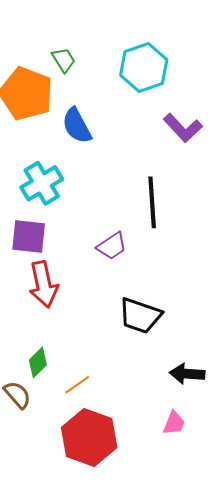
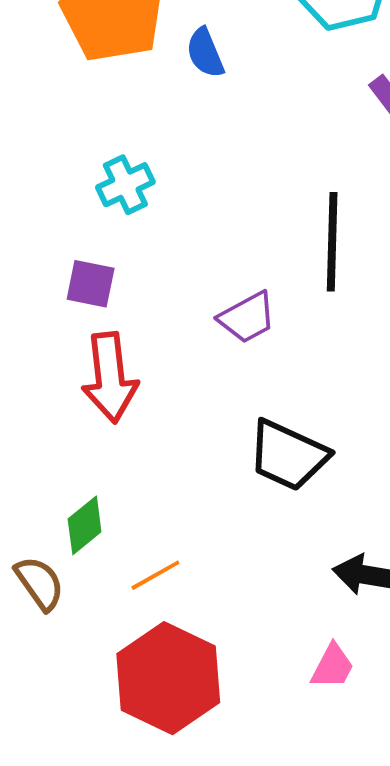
blue semicircle: (77, 126) -> (205, 53), moved, size x0.7
cyan cross: (42, 183) -> (125, 185), size x0.7
purple square: (29, 237) -> (91, 284), size x0.7

